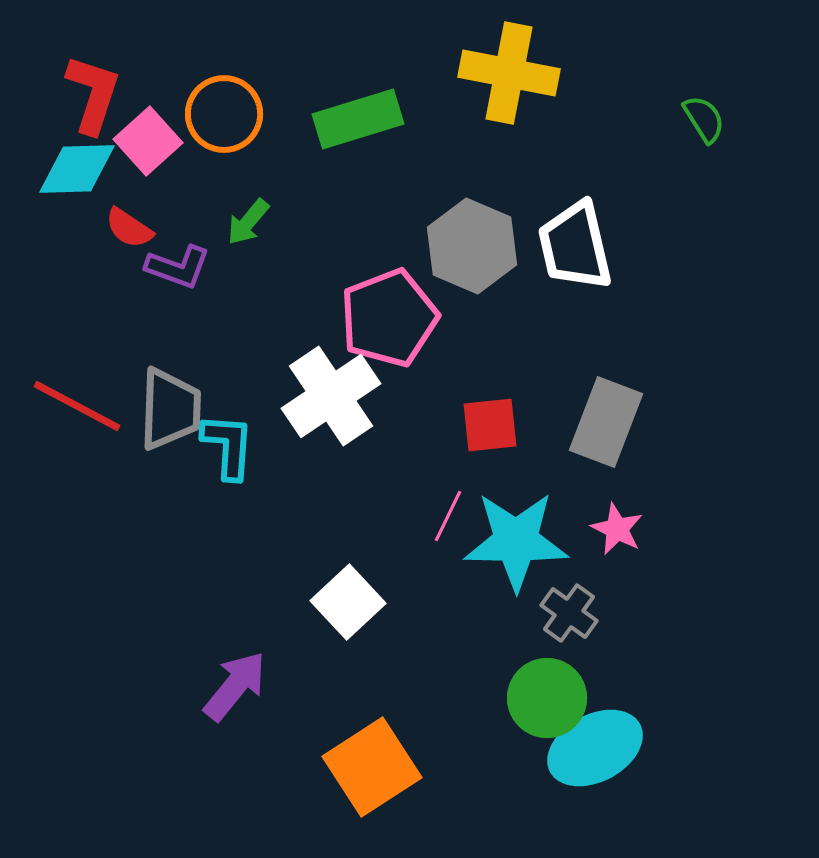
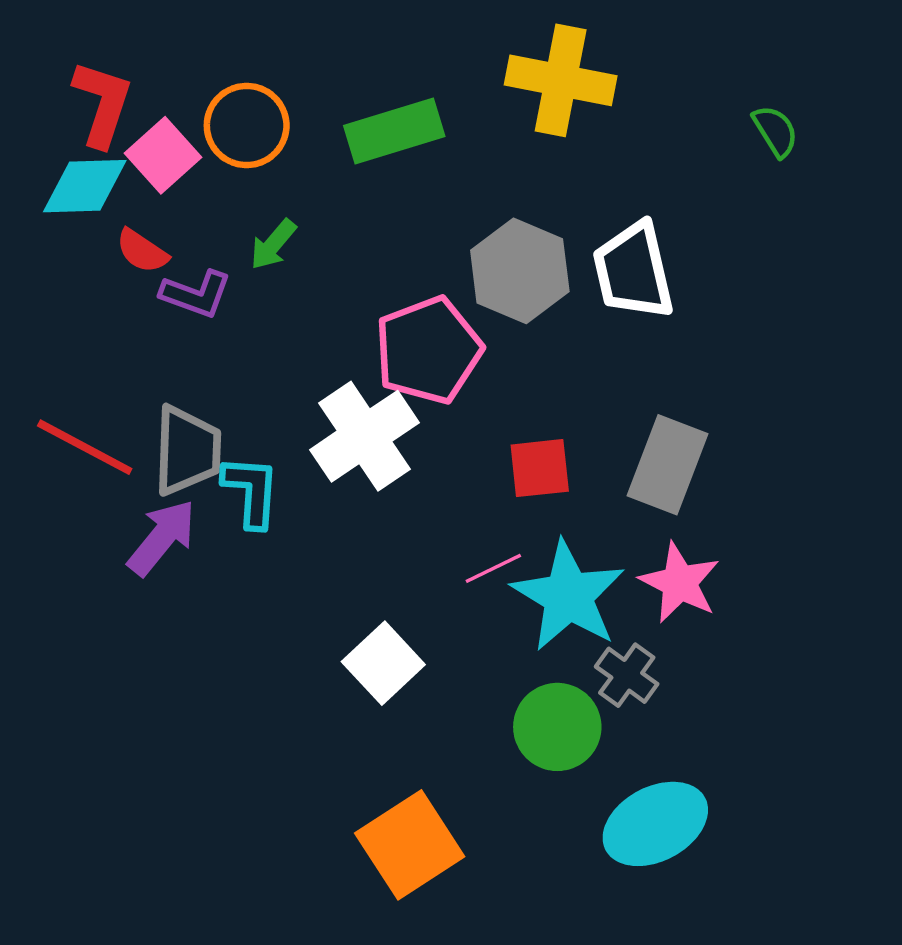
pink line: (448, 516) -> (493, 568), turned 38
pink star: (617, 529) -> (680, 583), size x1.4
cyan star: (516, 541) -> (568, 596), turned 30
purple arrow: (235, 686) -> (162, 537), moved
green circle: (547, 698) -> (557, 727), moved

